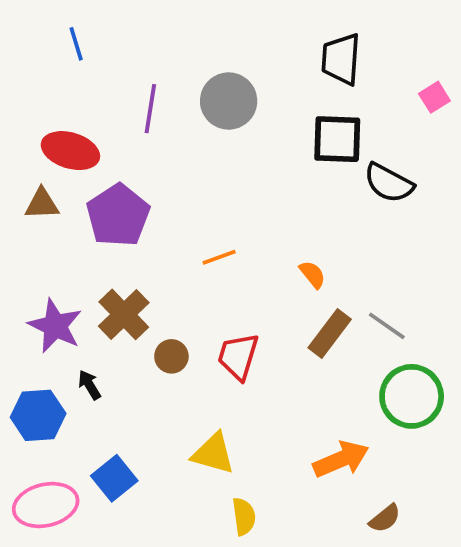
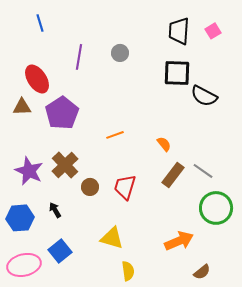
pink square: (434, 97) -> (213, 31), moved
gray circle: (229, 101) -> (120, 53), size x0.6
red ellipse: (70, 151) -> (37, 79), turned 40
black arrow: (89, 385) -> (55, 210), moved

